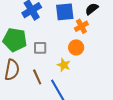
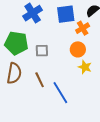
yellow star: (64, 65) -> (85, 67), moved

